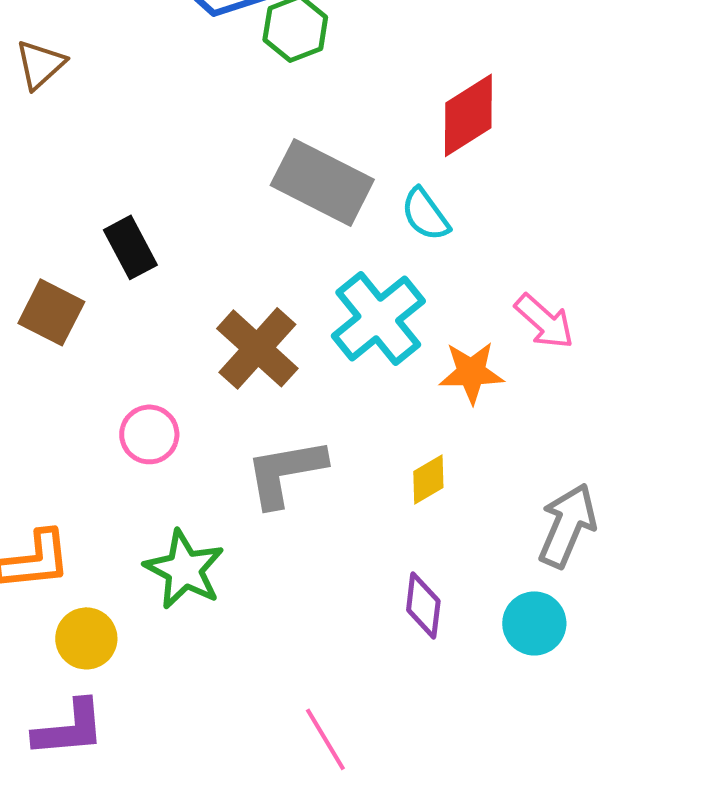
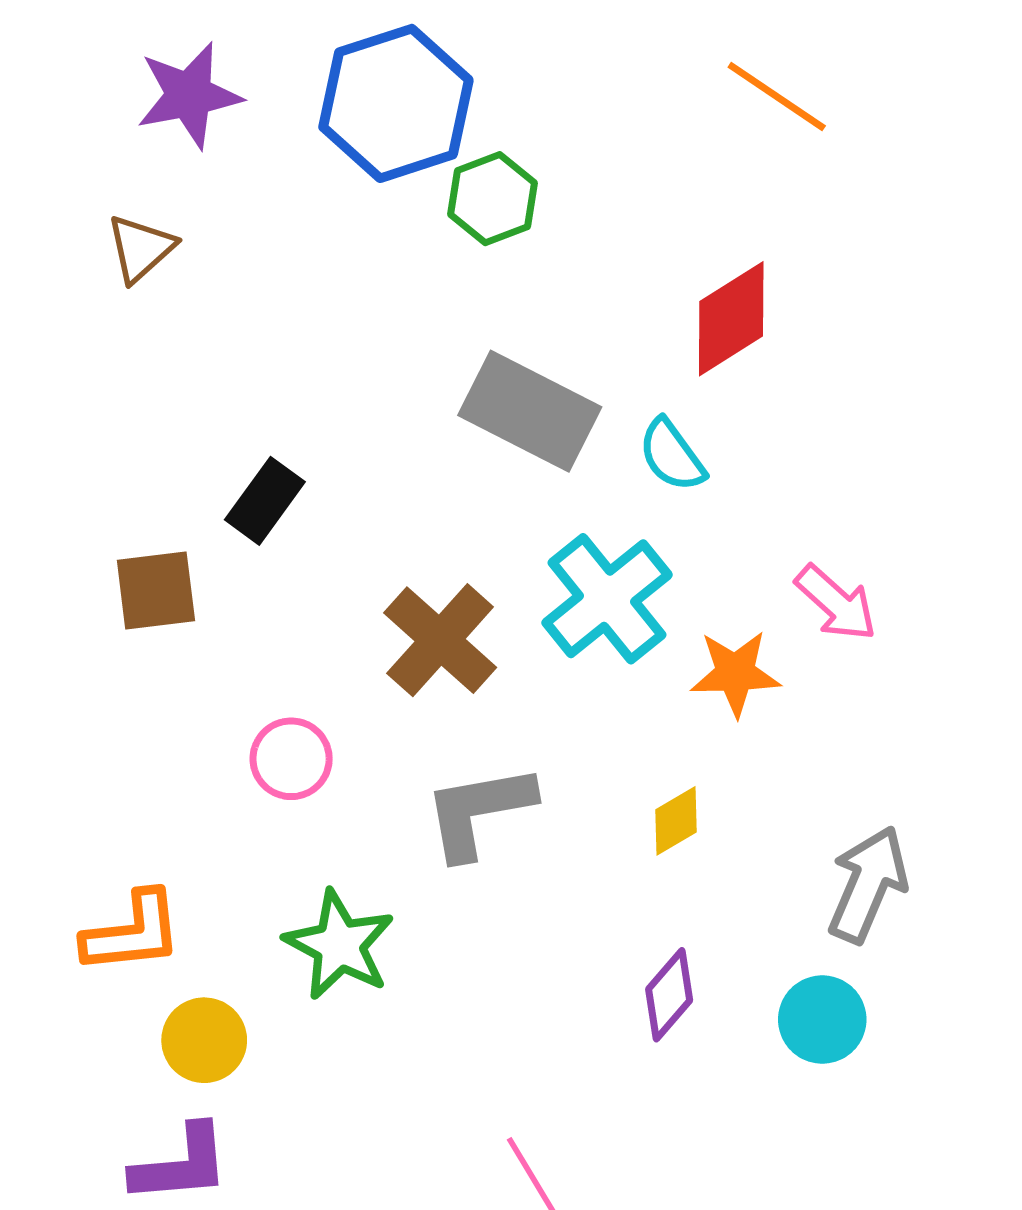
black rectangle: (130, 247) -> (265, 501), turned 64
brown square: (51, 312) -> (156, 590), turned -34
purple diamond: (423, 605) -> (669, 995), turned 34

